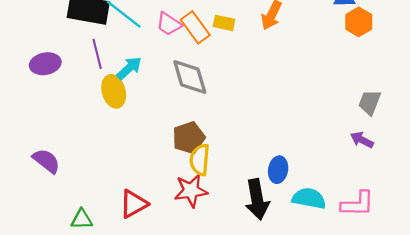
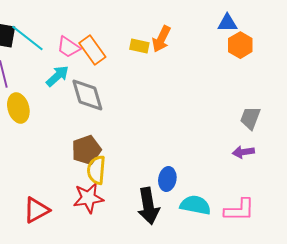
yellow rectangle: (224, 23) -> (139, 46), moved
cyan arrow: (129, 68) -> (57, 76), moved
purple arrow: (362, 140) -> (243, 152), turned -35

